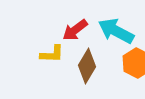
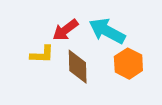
brown diamond: (87, 66) -> (78, 67), turned -32

